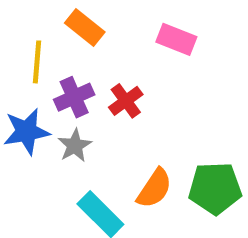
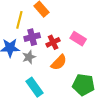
pink rectangle: (176, 39) -> (78, 39), moved
orange semicircle: (154, 188) -> (59, 62), moved

